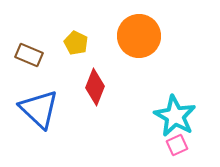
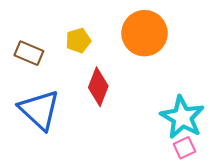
yellow pentagon: (76, 43) -> (78, 41), turned 30

